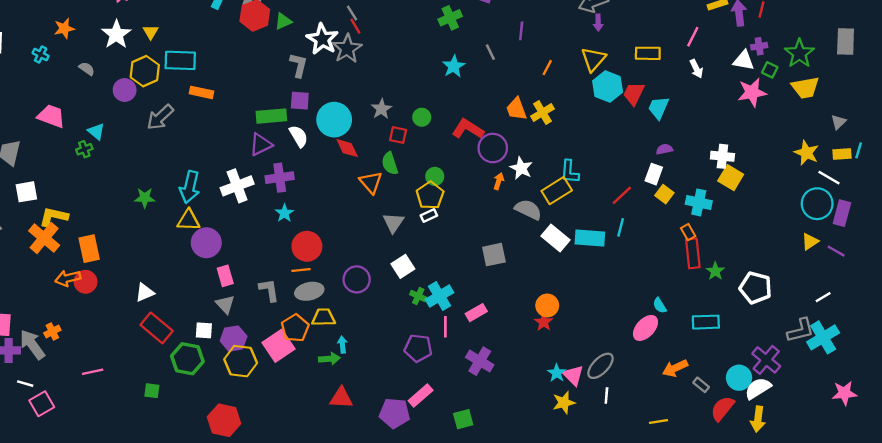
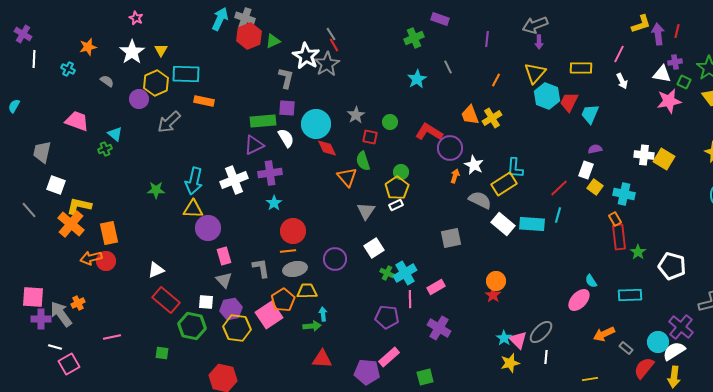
purple line: (521, 31) -> (487, 39), moved
yellow square: (731, 178) -> (664, 159), moved
white square: (26, 192) -> (56, 185), turned 30

